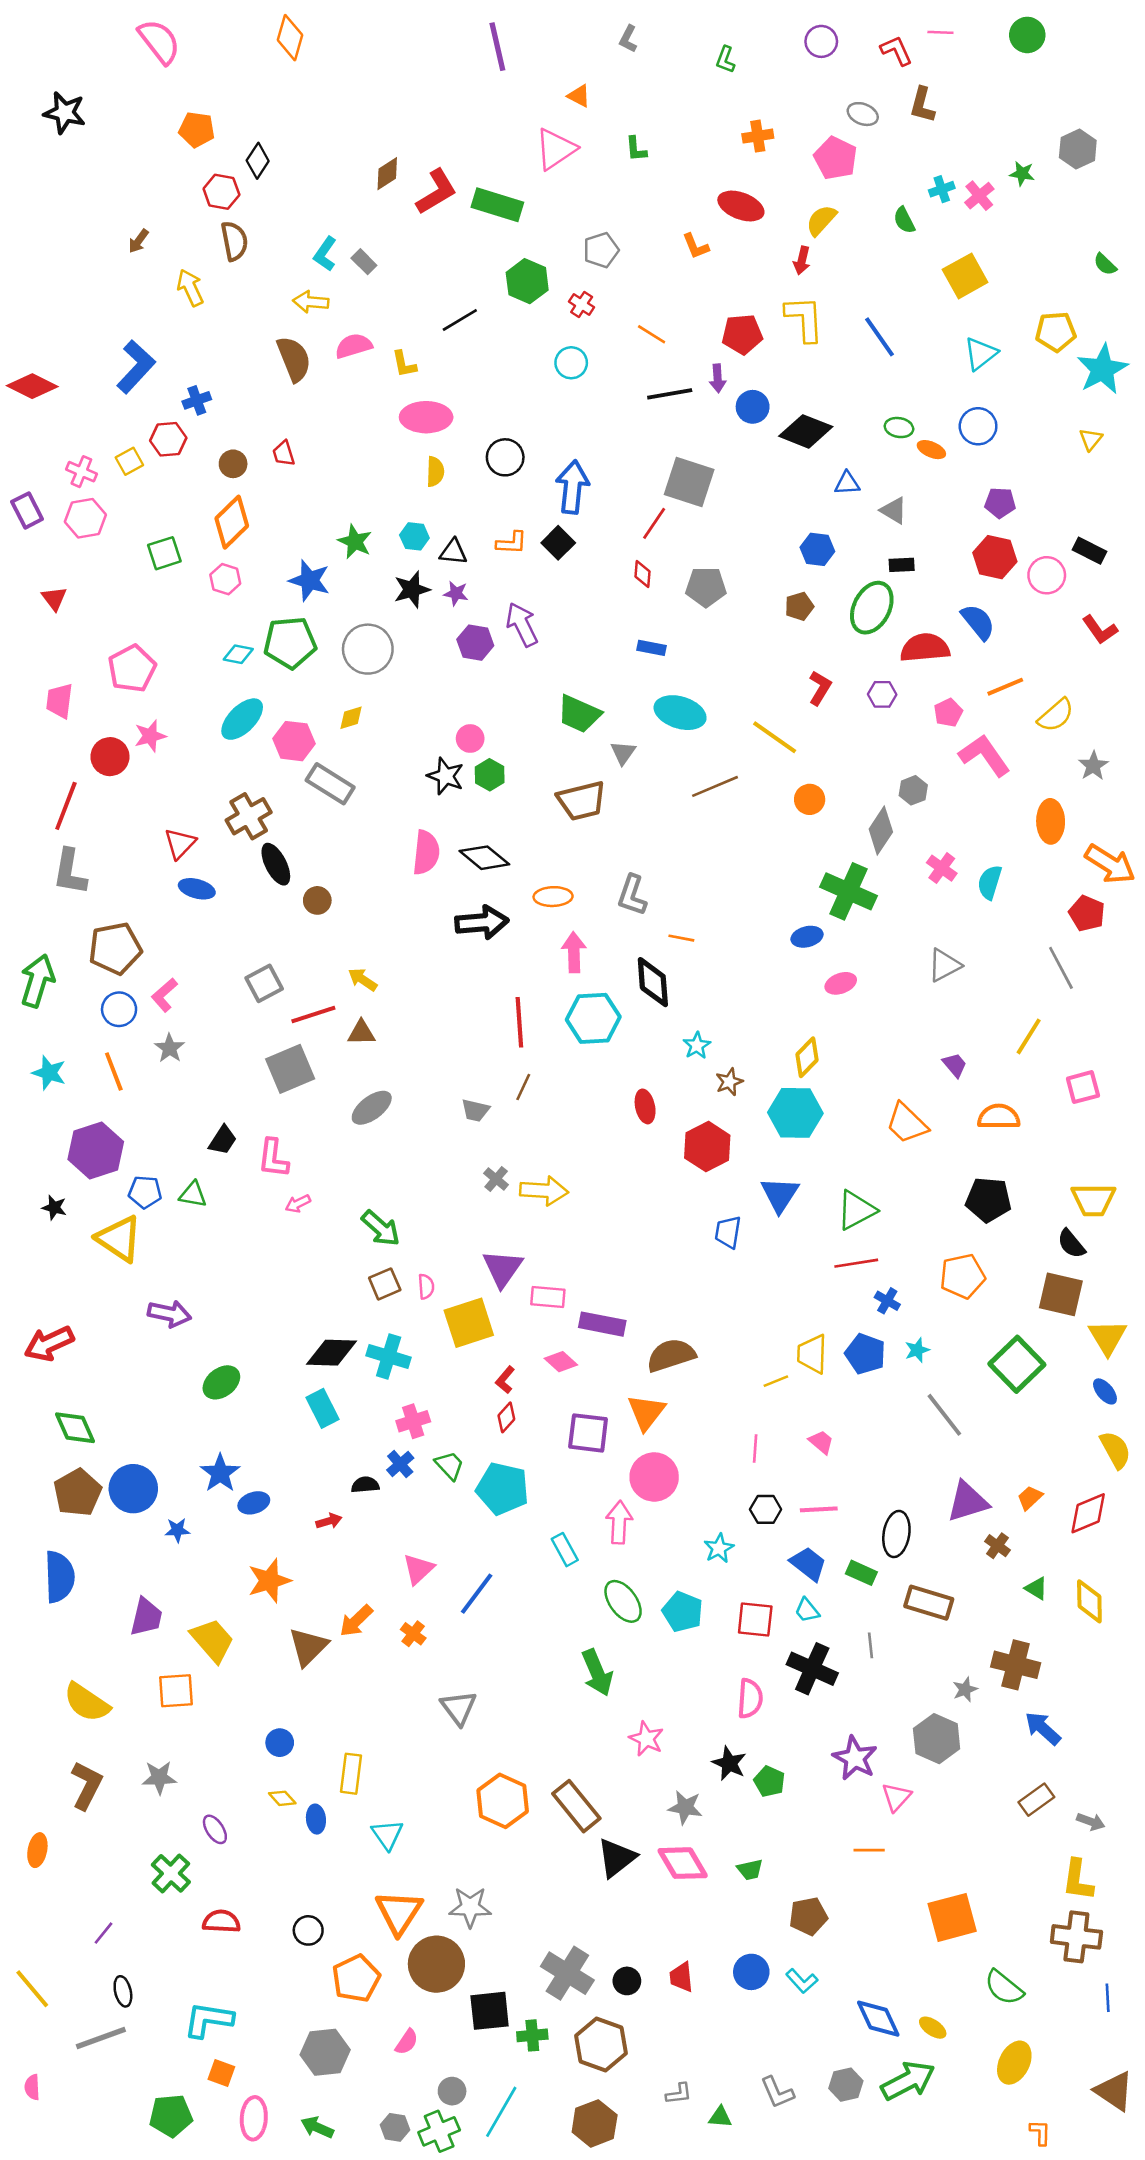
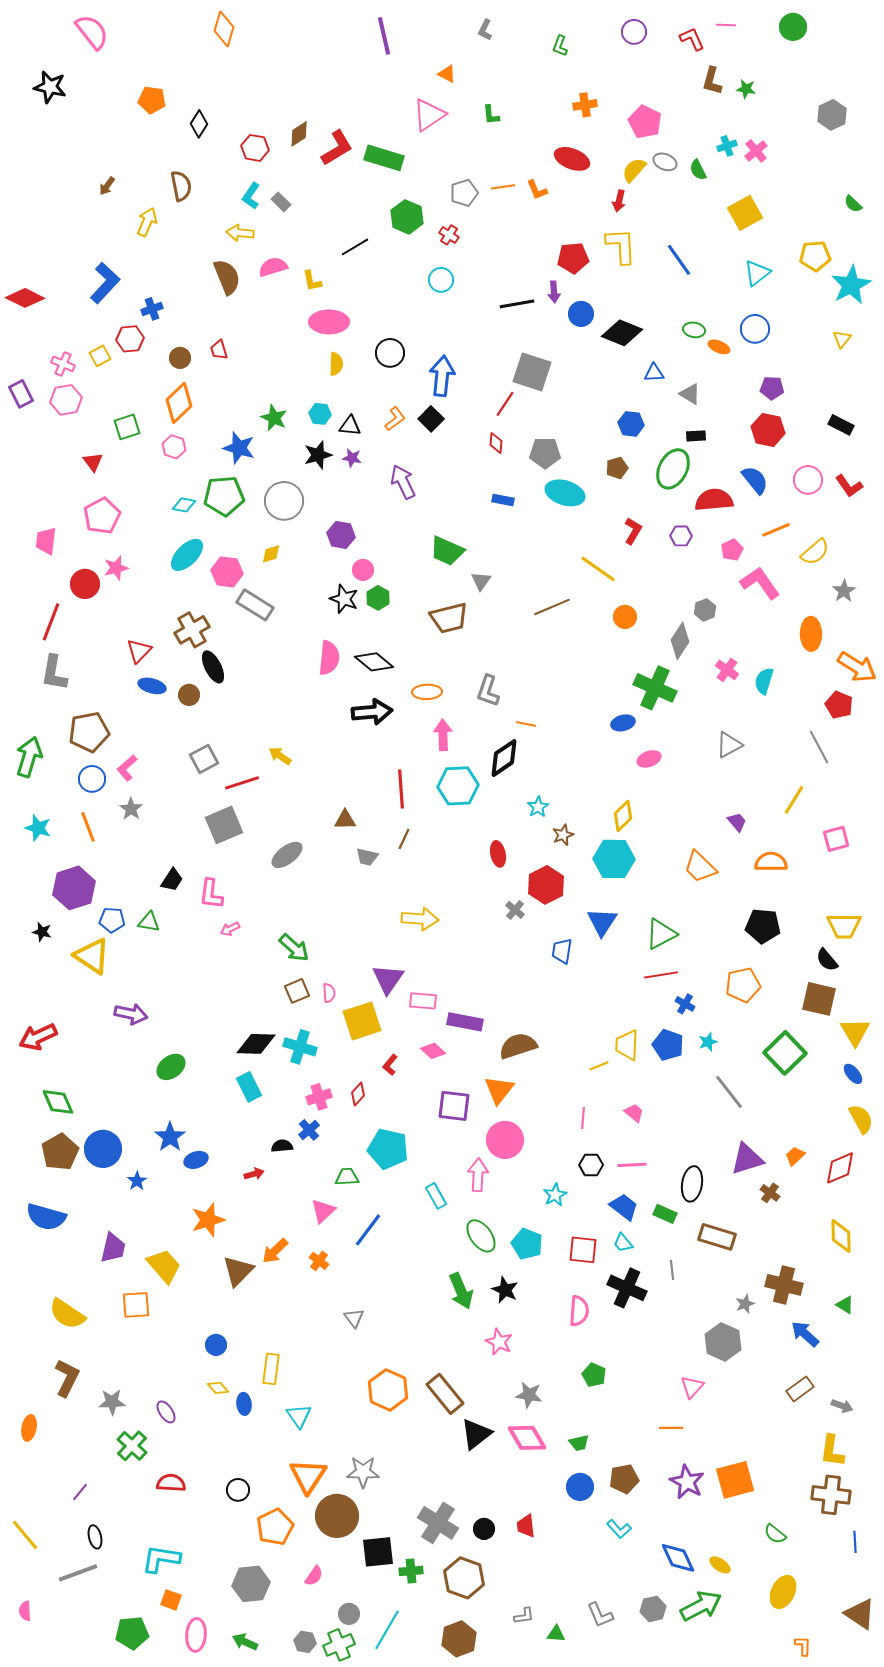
pink semicircle: (159, 41) -> (92, 32), moved
gray ellipse: (863, 114) -> (665, 162), moved
green star: (1022, 174) -> (746, 89), moved
red hexagon: (221, 192) -> (255, 148), moved
yellow arrow: (190, 288) -> (147, 222), turned 48
orange line: (652, 334) -> (503, 187), moved, turned -40
orange L-shape: (512, 543) -> (395, 419), turned -40
pink circle: (1047, 575) -> (808, 480), moved
red triangle: (54, 599) -> (93, 462), moved
purple hexagon: (475, 643) -> (341, 535), moved
cyan ellipse: (680, 713) -> (565, 493), moved
brown circle: (317, 900) -> (189, 695), moved
black diamond: (653, 982) -> (504, 758), turned 60
brown triangle: (361, 1033) -> (345, 820), moved
gray cross: (496, 1179) -> (515, 910), moved
red diamond: (506, 1417) -> (358, 1094), moved
green trapezoid: (449, 1465) -> (347, 1177), moved, turned -50
blue star: (177, 1530) -> (137, 1181), turned -30
blue semicircle: (59, 1577) -> (46, 1217), turned 108
green triangle: (1036, 1588) -> (845, 1305), moved
gray triangle: (458, 1708) -> (354, 1318), size x0.7
purple star: (855, 1758) -> (687, 1482), moved
black star: (729, 1763) -> (505, 1290), moved
gray star: (159, 1778) -> (112, 1402), moved
blue circle: (751, 1972) -> (580, 1487), moved
green semicircle: (1004, 1987) -> (775, 1534), size x0.7

